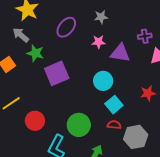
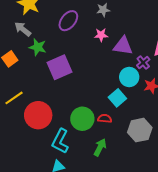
purple cross: (145, 36) -> (143, 63), moved, turned -32
cyan circle: (103, 81) -> (129, 77), moved
red circle: (35, 121) -> (38, 115), size x1.4
red semicircle: (114, 125) -> (105, 119), moved

